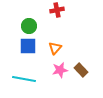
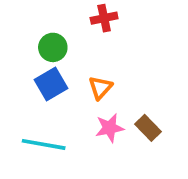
blue square: (28, 46) -> (51, 84), turned -30

